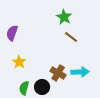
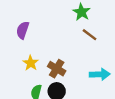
brown cross: (58, 73) -> (57, 69), moved

